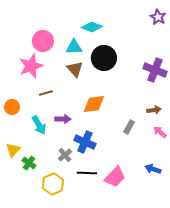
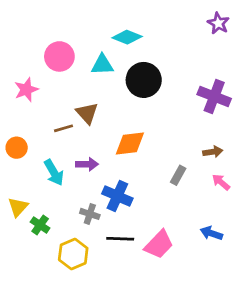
pink star: (31, 66) -> (26, 90), moved, size x0.7
brown triangle: (75, 69) -> (87, 113), moved
gray cross: (65, 155) -> (90, 214), turned -32

